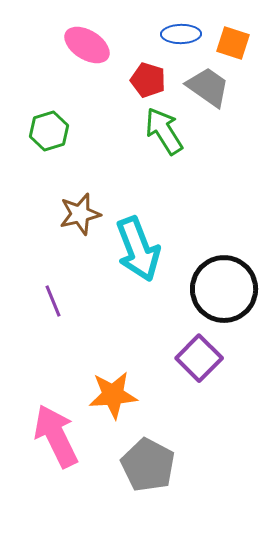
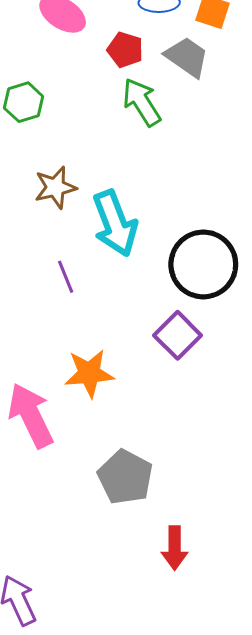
purple line: (53, 301) -> (66, 277), moved
gray pentagon: (148, 465) -> (125, 477), moved

